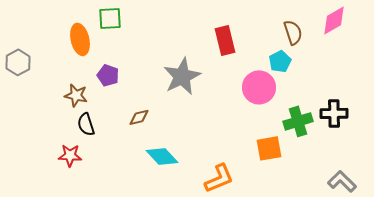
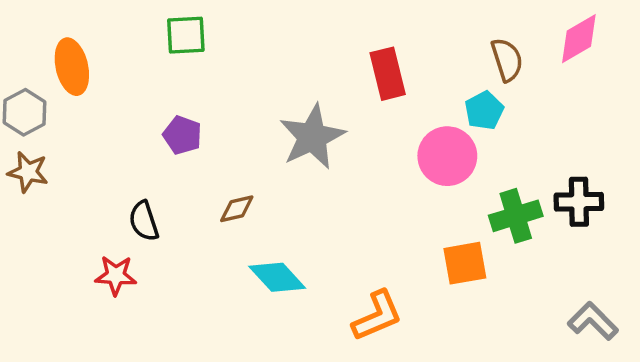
orange ellipse: (80, 39) -> (72, 67), moved
brown star: (76, 95) -> (28, 172), moved

